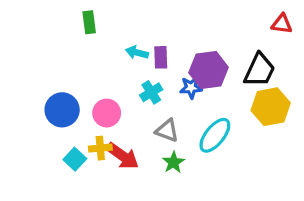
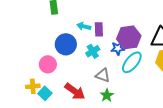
blue circle: (62, 110) -> (66, 44), moved
pink circle: (107, 113) -> (48, 64), moved
cyan ellipse: (215, 135) -> (132, 62), moved
yellow cross: (100, 148) -> (33, 86), moved

